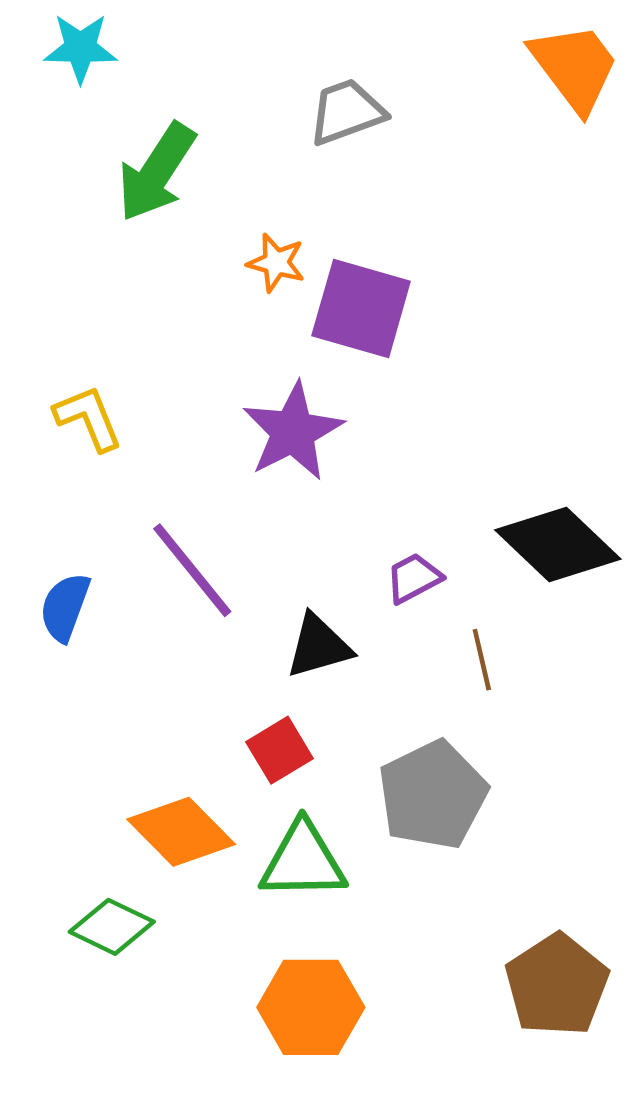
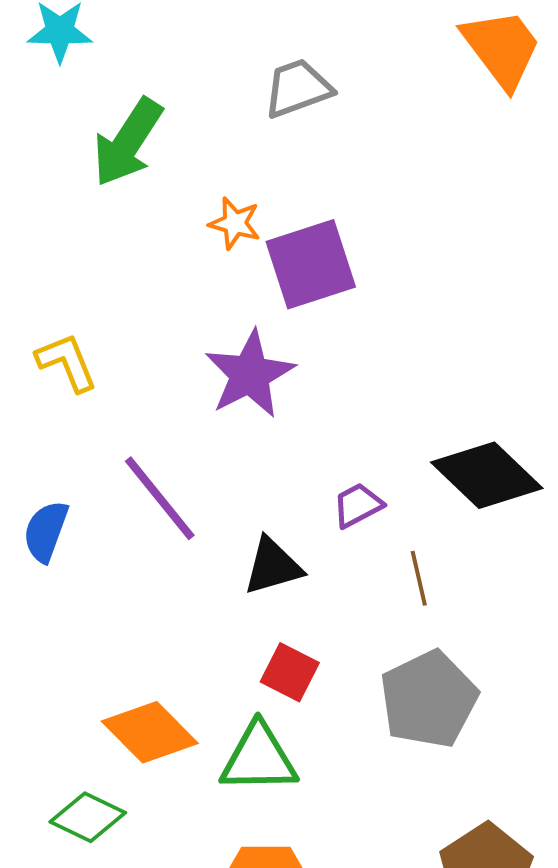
purple square: (361, 309) -> (311, 264), turned -34
red square: (279, 750) -> (290, 672), moved, turned -32
gray pentagon: (433, 795) -> (429, 699), moved

